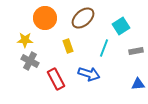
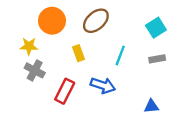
cyan square: (121, 26) -> (156, 28), moved
red rectangle: (56, 79) -> (65, 91), turned 55
blue triangle: (138, 84) -> (151, 106), moved

